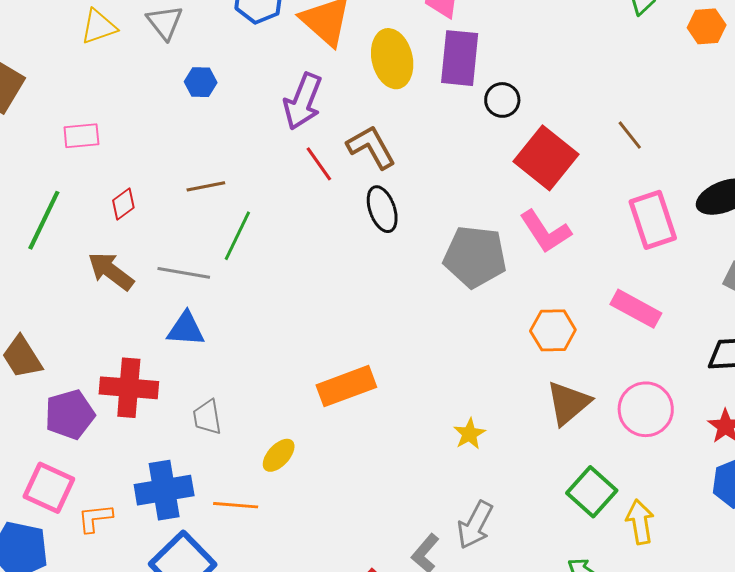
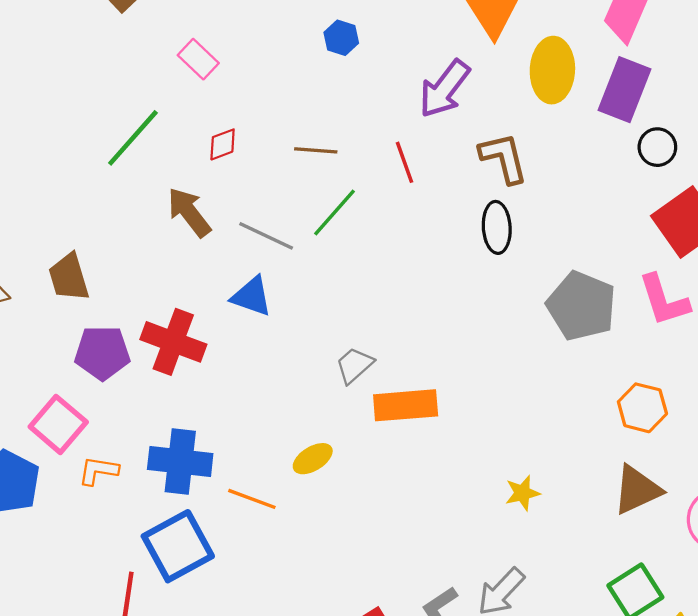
pink rectangle: (81, 136) -> (198, 59), turned 33
red line: (319, 164) -> (405, 162), moved
gray trapezoid: (207, 417) -> (354, 365), moved, turned 42

